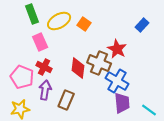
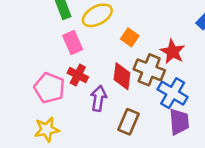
orange square: (84, 24) -> (130, 37), moved
purple arrow: (45, 90) -> (99, 98), moved
brown rectangle: (66, 100) -> (128, 122), moved

